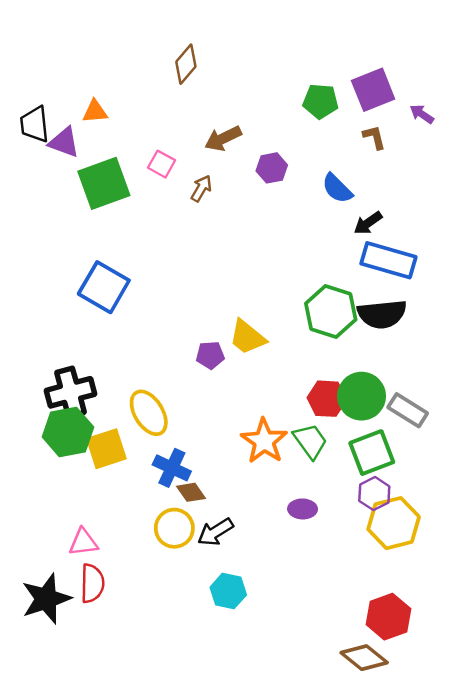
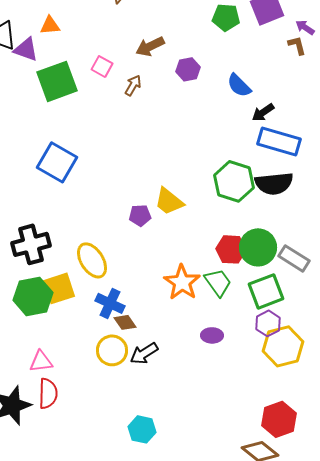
brown L-shape: (374, 137) -> (297, 45), moved
green hexagon: (68, 432) -> (33, 296), moved
cyan hexagon: (228, 591) -> (142, 429), moved

